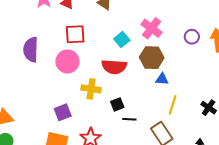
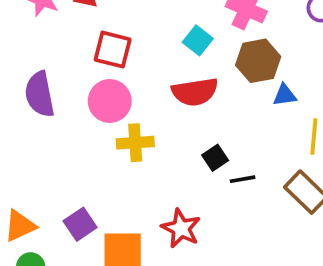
red square: (75, 34) -> (113, 50), turned 30
yellow cross: (91, 89) -> (135, 143), moved
purple square: (63, 112) -> (80, 224), moved

